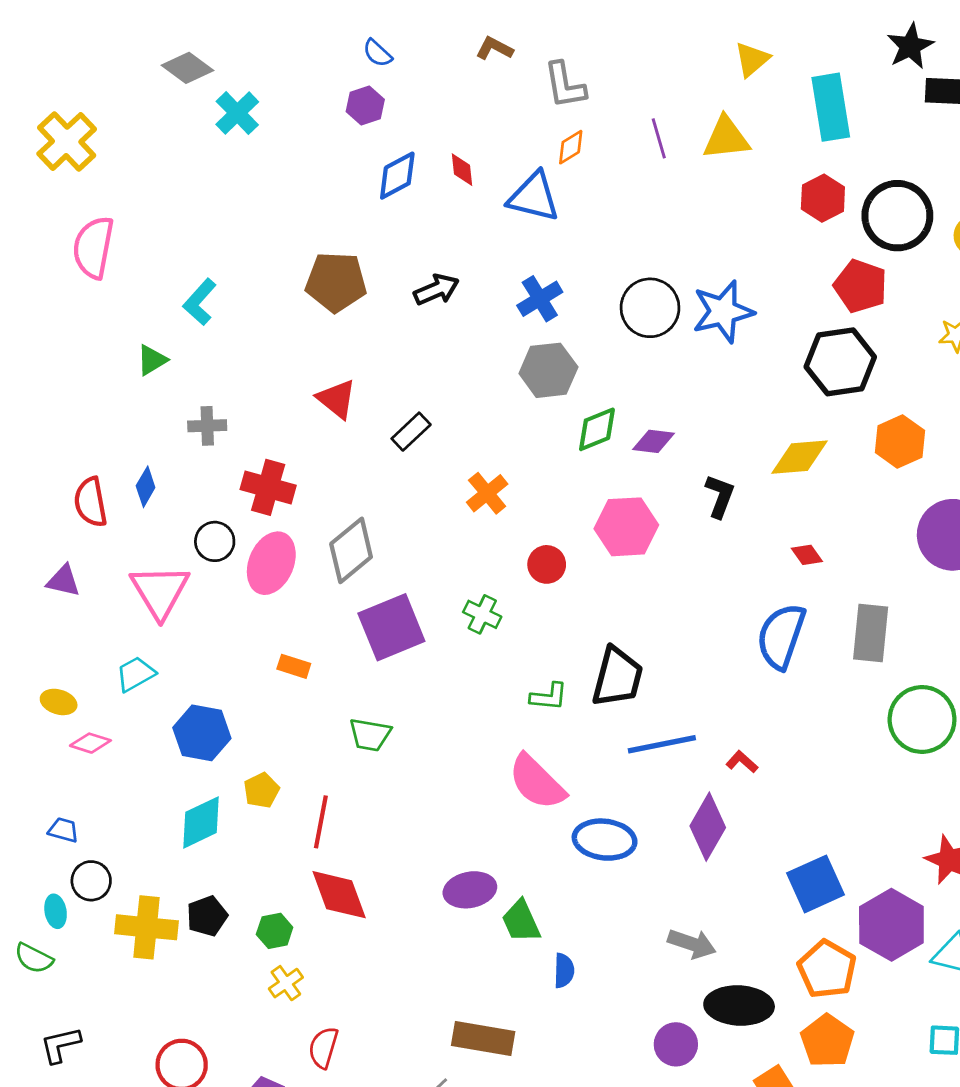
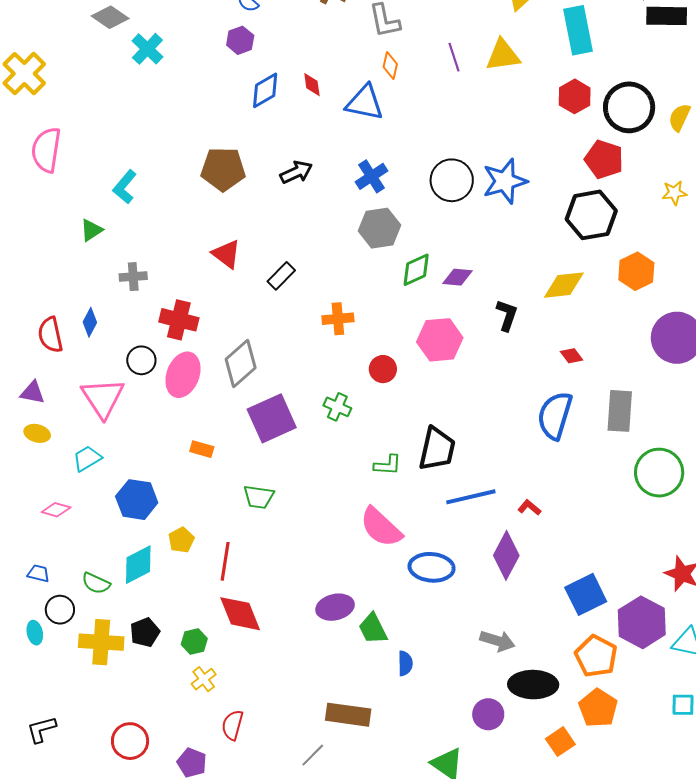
orange diamond: (571, 147) -> (390, 66), turned -44
orange cross: (487, 493) -> (338, 319), turned 36
yellow ellipse: (59, 702) -> (37, 433), moved
green semicircle: (34, 958) -> (96, 583), moved

